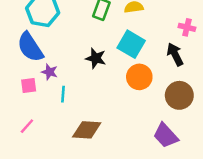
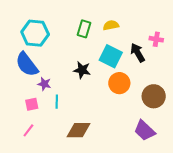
black arrow: (175, 54) -> (138, 53), moved
pink square: (29, 85) -> (32, 104), moved

